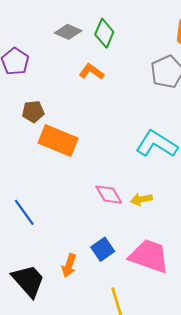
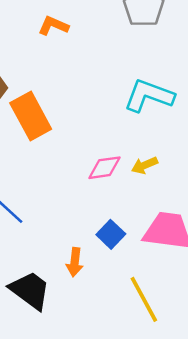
orange rectangle: (58, 141) -> (31, 116), turned 51
pink diamond: (109, 195) -> (104, 168), turned -56

